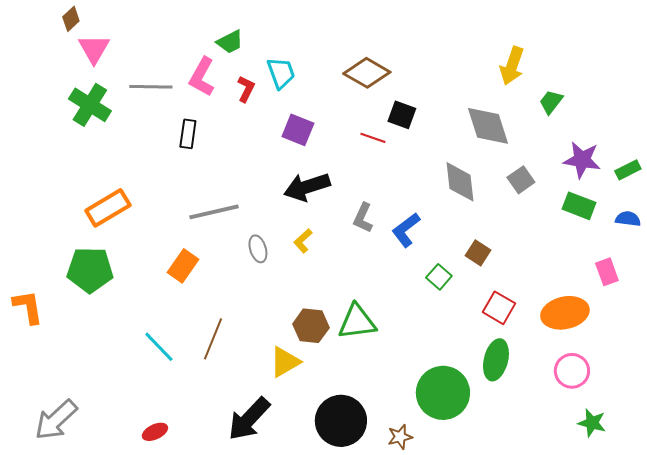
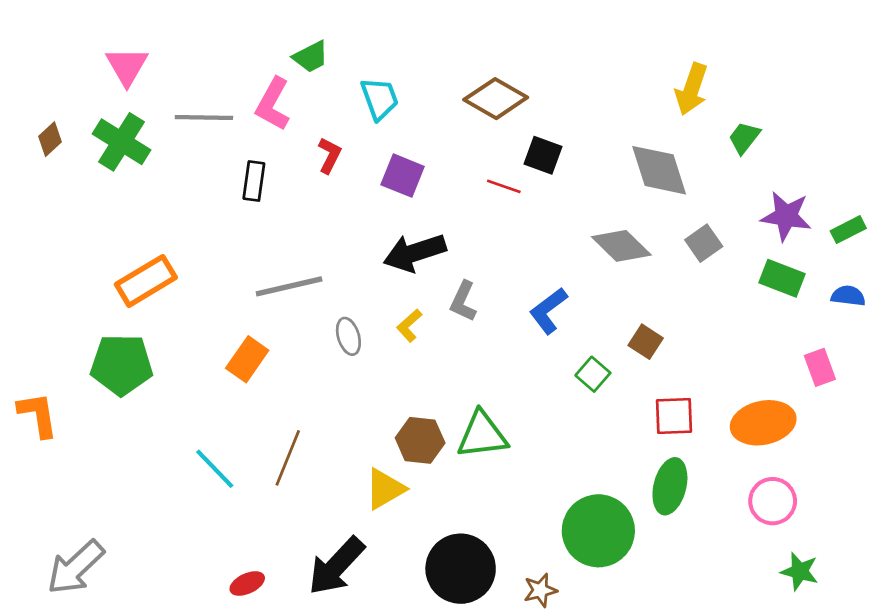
brown diamond: (71, 19) -> (50, 139), moved
red L-shape: (246, 89) -> (330, 155), moved
gray diamond: (460, 182) -> (621, 246), turned -39
gray L-shape: (363, 218) -> (463, 301), moved
red square: (499, 308) -> (674, 416), turned -32
red ellipse: (155, 432) -> (247, 584), moved

